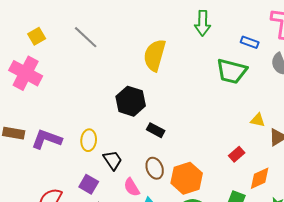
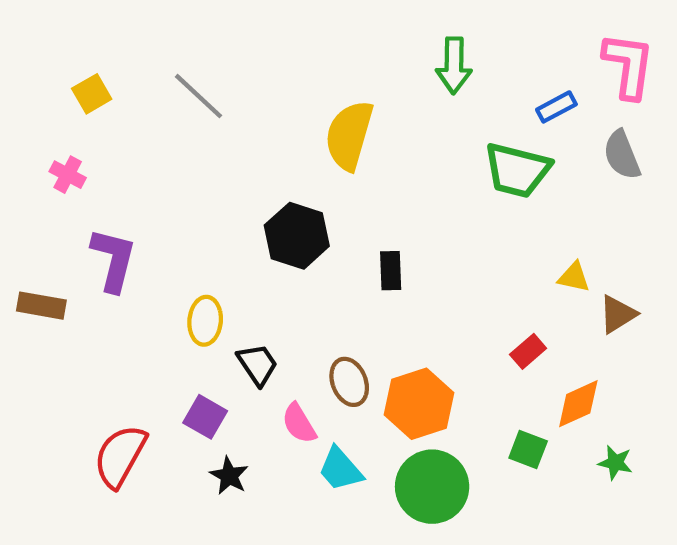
blue rectangle: (250, 42) -> (556, 107), turned -48
pink cross: (26, 73) -> (68, 175), size x0.5
black rectangle: (156, 130) -> (391, 271), moved, turned 60
purple L-shape: (47, 139) -> (113, 260), moved, turned 84

